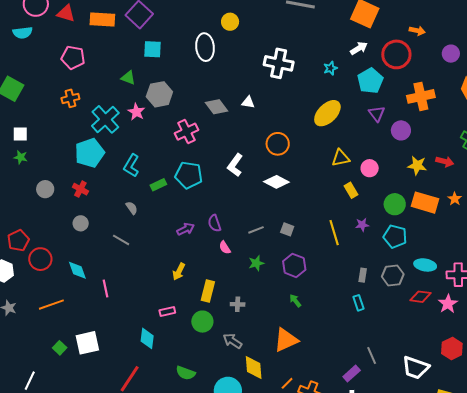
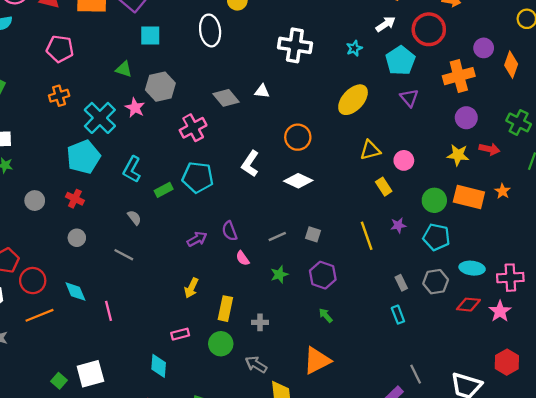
purple circle: (451, 54) -> (484, 48), moved
purple circle: (401, 130) -> (466, 118), moved
gray rectangle: (363, 275) -> (401, 283), turned -32
orange line: (51, 305) -> (39, 315), moved

